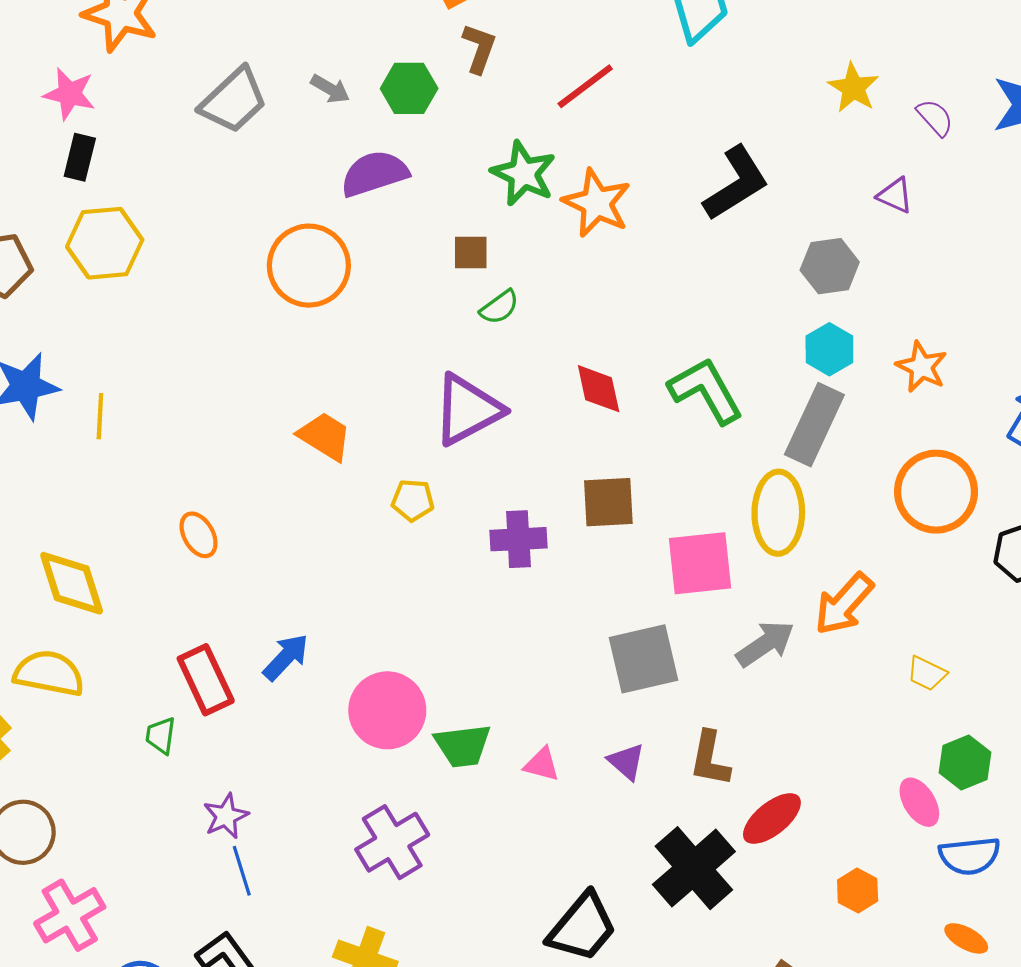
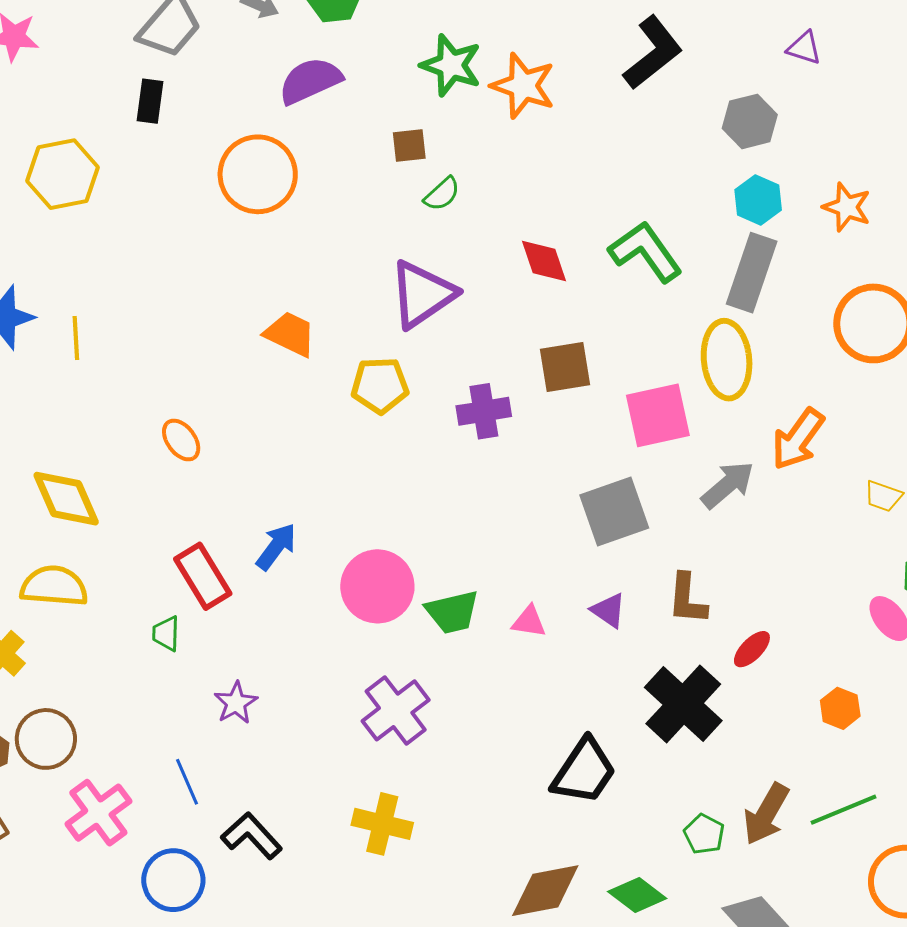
black rectangle: (80, 157) -> (150, 101), moved
yellow pentagon: (413, 500) -> (380, 385), size x1.4
red ellipse: (772, 819) -> (752, 649), size x0.7
blue line: (242, 871) -> (187, 782), moved

